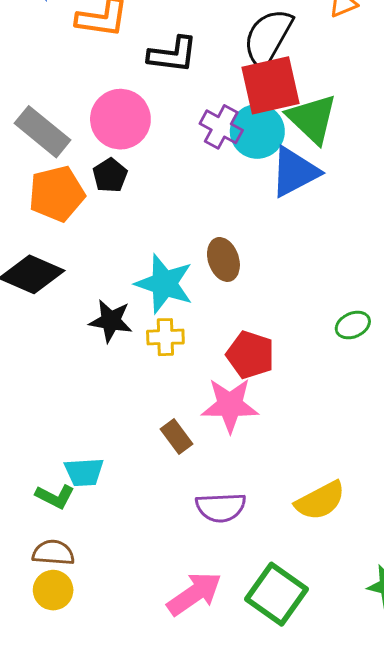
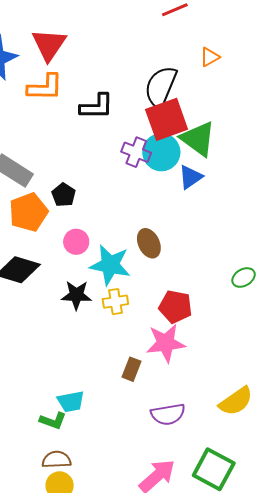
pink circle: (120, 119) -> (76, 242), moved, size x0.6
blue triangle: (295, 172) -> (190, 177), size x0.7
brown rectangle: (176, 437) -> (131, 369), turned 65

